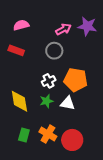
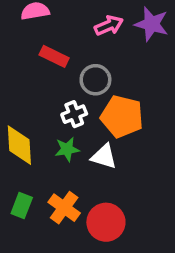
red rectangle: (16, 50) -> (54, 56), moved
gray circle: (54, 51) -> (95, 80), moved

